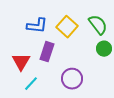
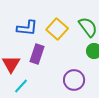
purple circle: (72, 79) -> (74, 80), moved

